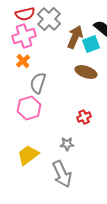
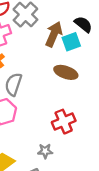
red cross: (84, 117) -> (64, 122), size x1.5

